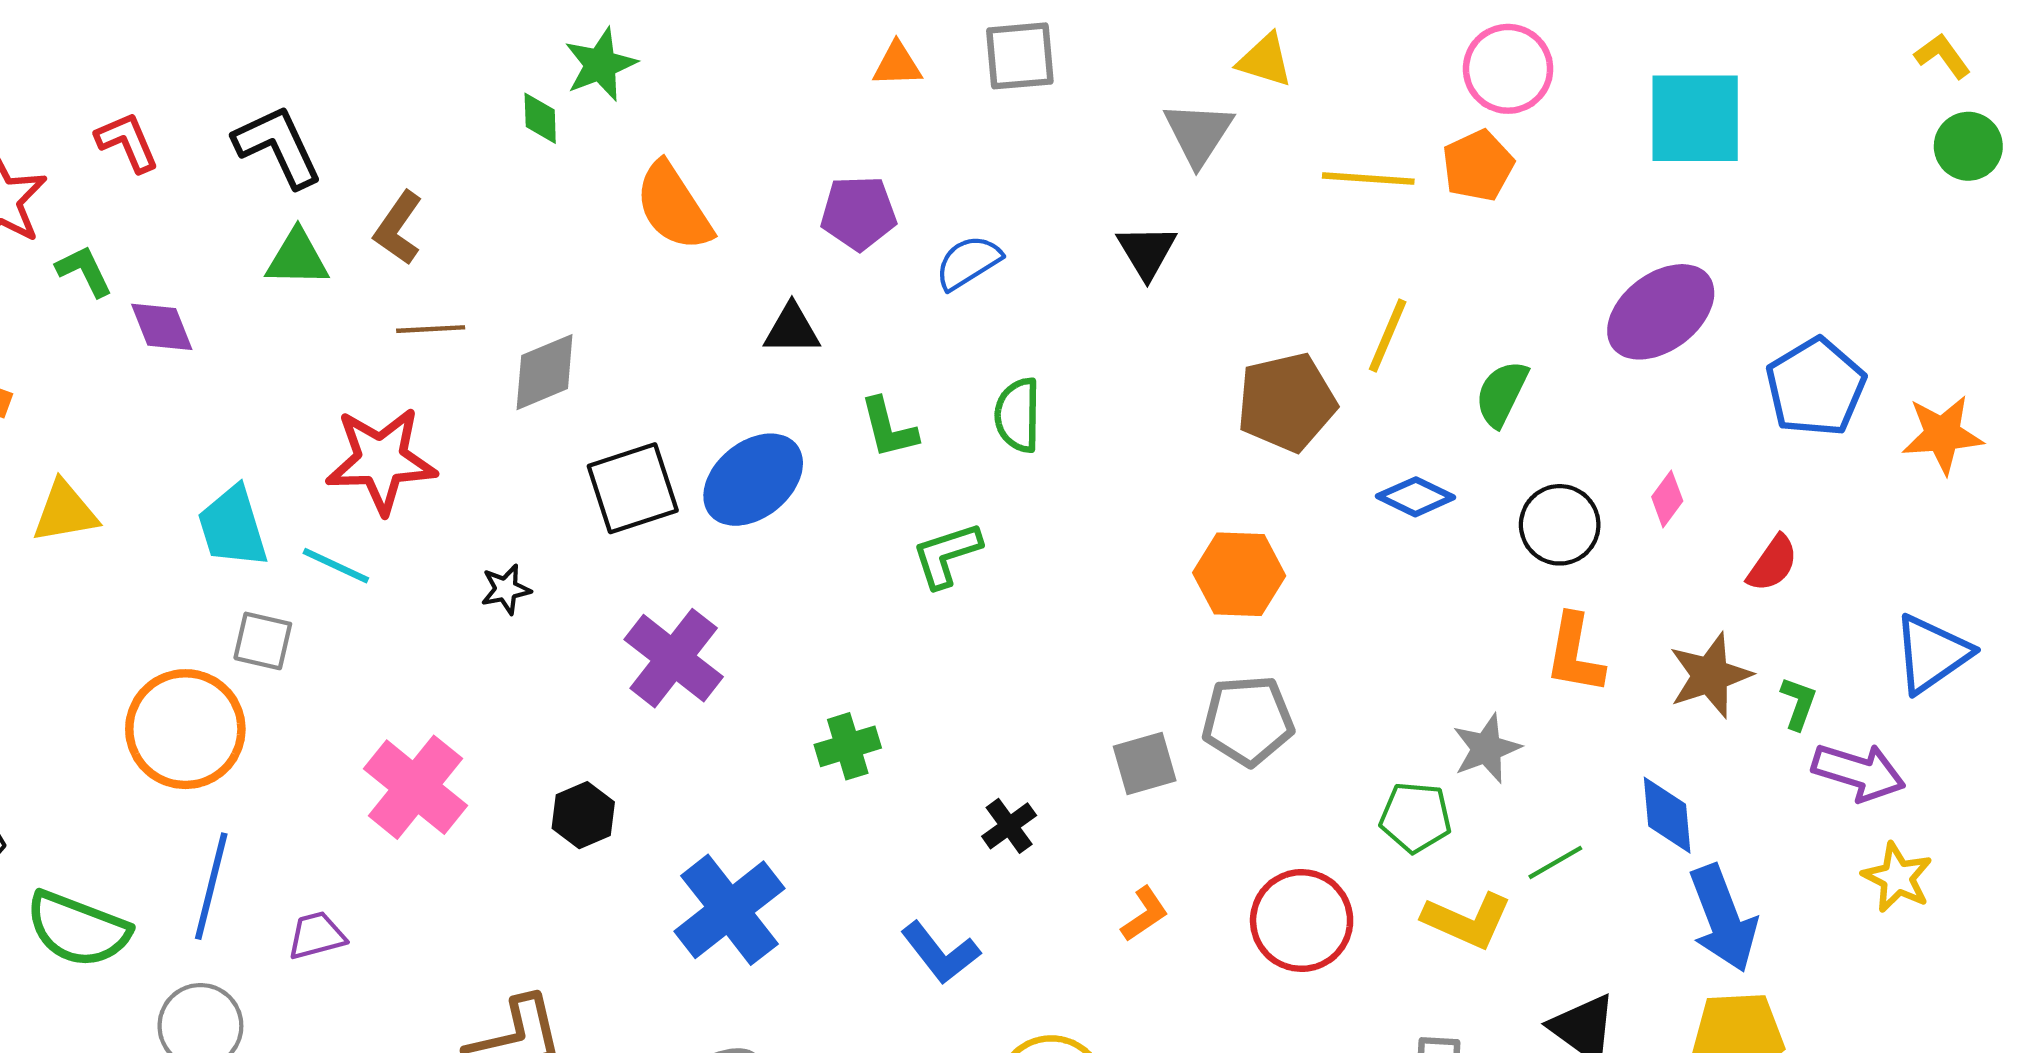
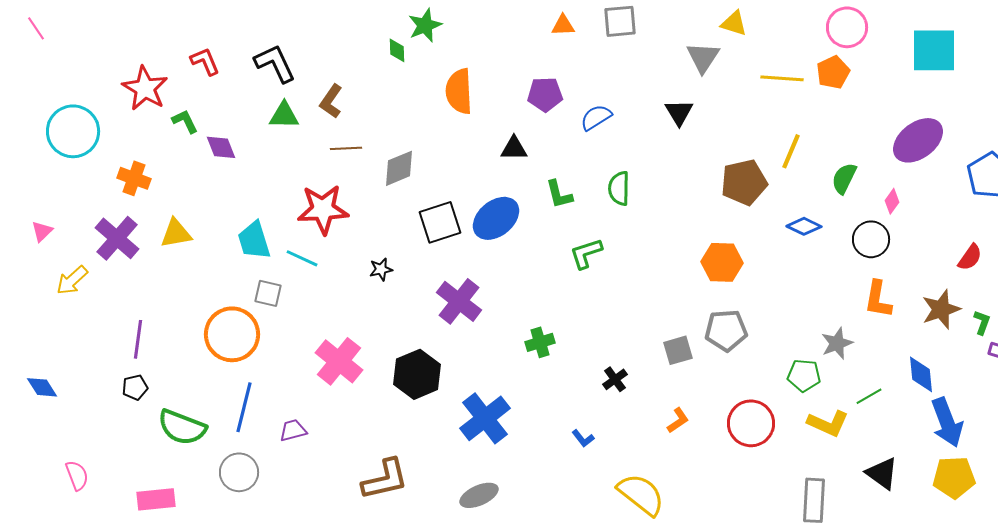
orange semicircle: (674, 206) -> (459, 91), turned 30
pink diamond: (1667, 499) -> (892, 201), moved
black hexagon: (583, 815) -> (417, 374), size x1.6
blue L-shape: (940, 953) -> (583, 438), size x0.6

